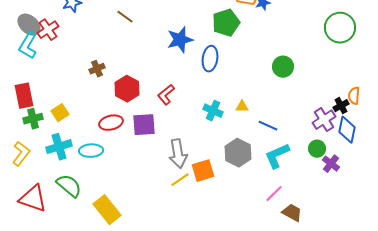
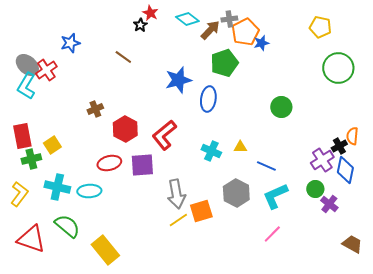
red L-shape: (166, 95) -> (164, 135), size x1.4
yellow square: (60, 113) -> (52, 145), moved
cyan cross: (59, 147) -> (57, 187), turned 30
brown trapezoid: (292, 213) -> (352, 244), moved

